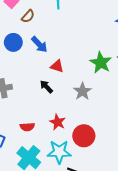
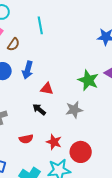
blue arrow: (39, 44) -> (28, 70), turned 66
gray star: (82, 91) -> (74, 110), turned 30
red semicircle: (27, 127) -> (26, 139), moved

